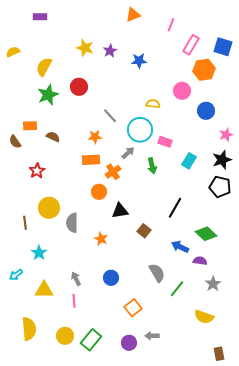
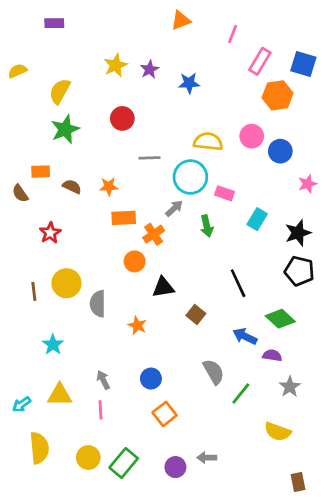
yellow star: (85, 48) -> (116, 65), turned 30
red circle: (79, 87) -> (122, 118), moved
pink circle: (182, 91) -> (252, 136), moved
yellow semicircle: (153, 104) -> (208, 142), size x1.5
gray line: (110, 116) -> (150, 158), turned -49
orange star: (95, 137) -> (109, 187), moved
black star: (222, 160) -> (298, 233), moved
black pentagon: (220, 187) -> (299, 271), moved
black line: (175, 208) -> (238, 283), turned -55
brown line: (25, 223) -> (34, 291), moved
cyan arrow: (16, 275) -> (22, 404), moved
orange square: (133, 308) -> (165, 414), moved

